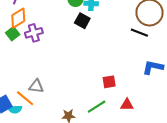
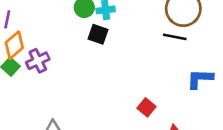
red square: (109, 82) -> (146, 107), turned -32

